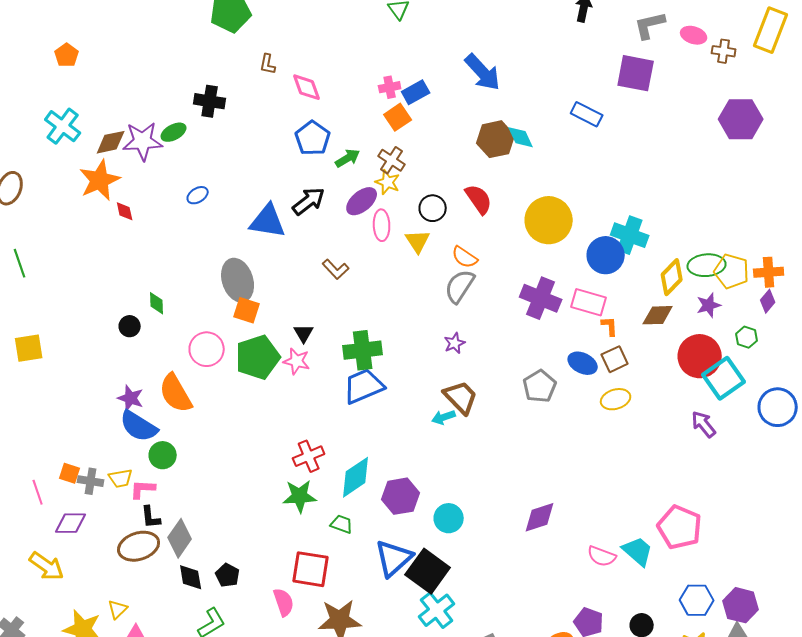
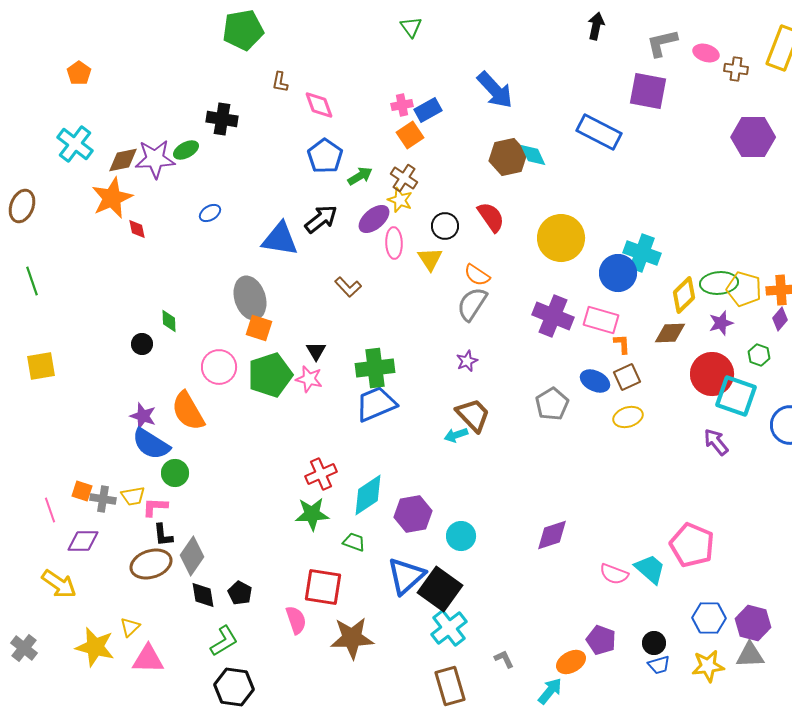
blue rectangle: (587, 114) -> (599, 132), size x1.4
cyan square: (724, 378) -> (736, 396), turned -36

